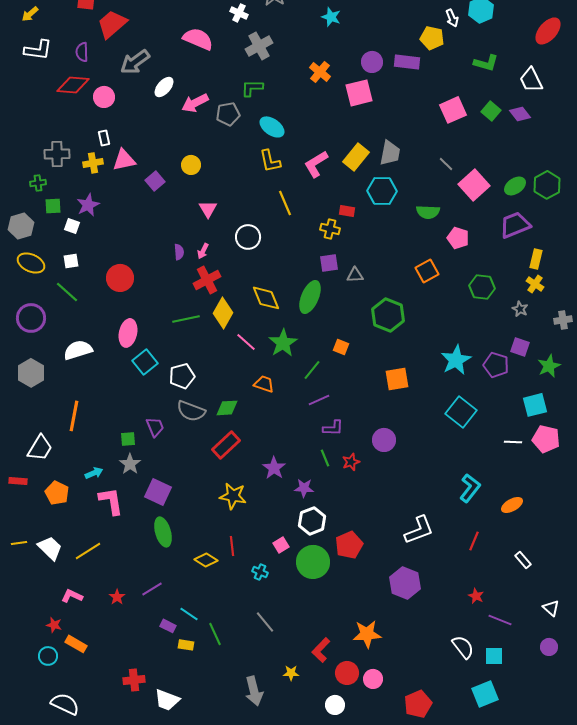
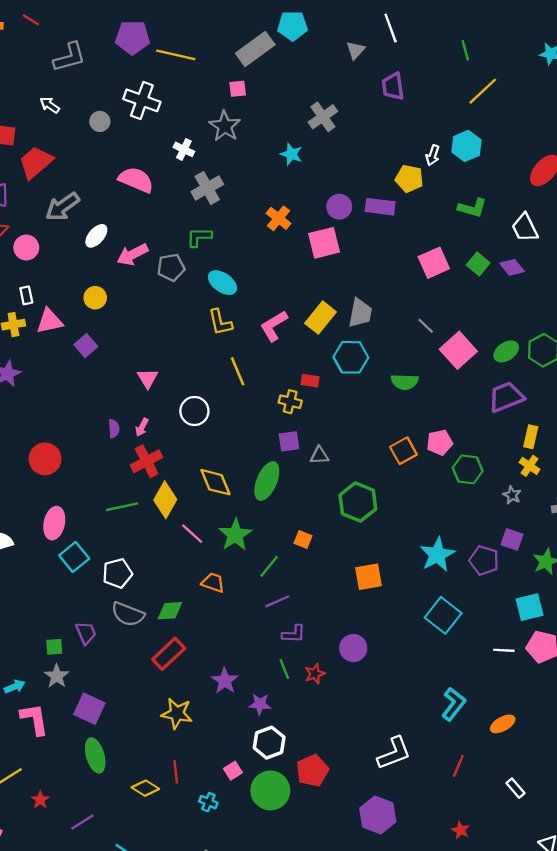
white arrow: (452, 18) -> (433, 155), turned 42
yellow circle: (191, 165) -> (95, 298), moved
pink pentagon: (458, 238) -> (440, 443), moved, turned -30
red star: (117, 597) -> (40, 800), moved

